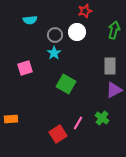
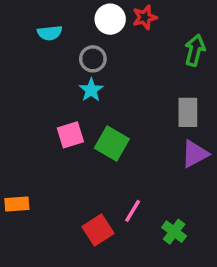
white circle: (77, 32) -> (110, 19), moved
pink square: (25, 68) -> (70, 135), moved
green cross: (102, 118) -> (174, 232), moved

